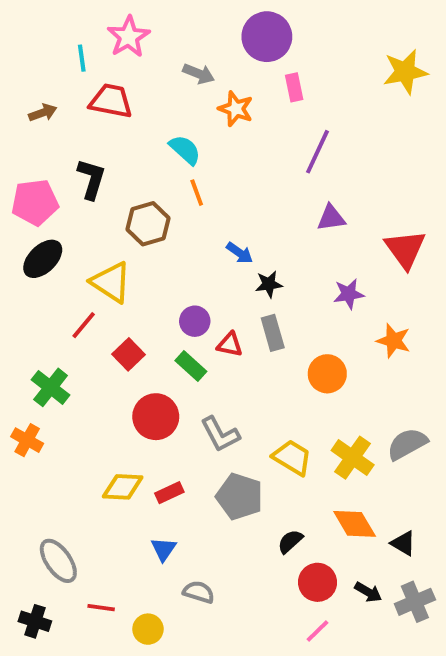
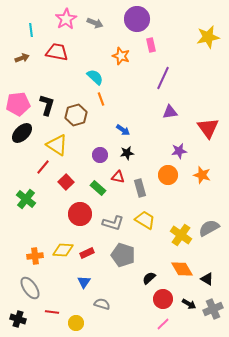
cyan line: (82, 58) -> (31, 30), moved
gray arrow: (199, 74) -> (95, 23), moved
black L-shape: (91, 179) -> (47, 105), moved
black star: (269, 284) -> (127, 153), moved
purple circle: (195, 321) -> (100, 155), moved
gray rectangle: (273, 333) -> (140, 188), moved
orange circle: (327, 374) -> (168, 175), moved
gray L-shape: (220, 434) -> (113, 223), turned -45
orange cross: (27, 440) -> (35, 256), moved, turned -35
yellow trapezoid: (292, 458) -> (145, 220), moved

